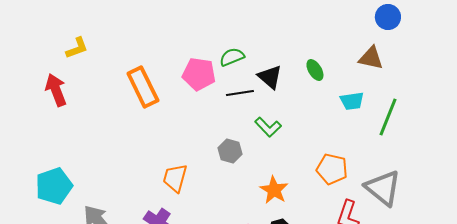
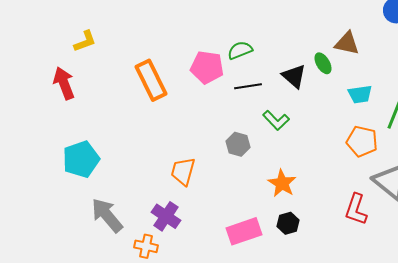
brown triangle: (371, 58) -> (347, 43), moved
black triangle: (270, 77) -> (294, 76), moved
orange pentagon: (332, 169) -> (362, 141), moved
cyan pentagon: (54, 186) -> (81, 159), moved

